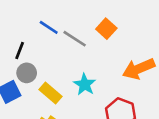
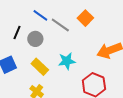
gray circle: (27, 73) -> (35, 39), moved
cyan star: (85, 84) -> (67, 61), turned 30

